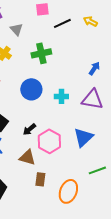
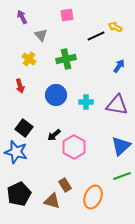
black line: (62, 23) -> (96, 36), moved
blue arrow: (94, 68) -> (119, 66), moved
blue triangle: (83, 137) -> (121, 146), moved
brown triangle: (27, 157) -> (52, 201), moved
brown rectangle: (40, 179) -> (65, 185), turned -40

